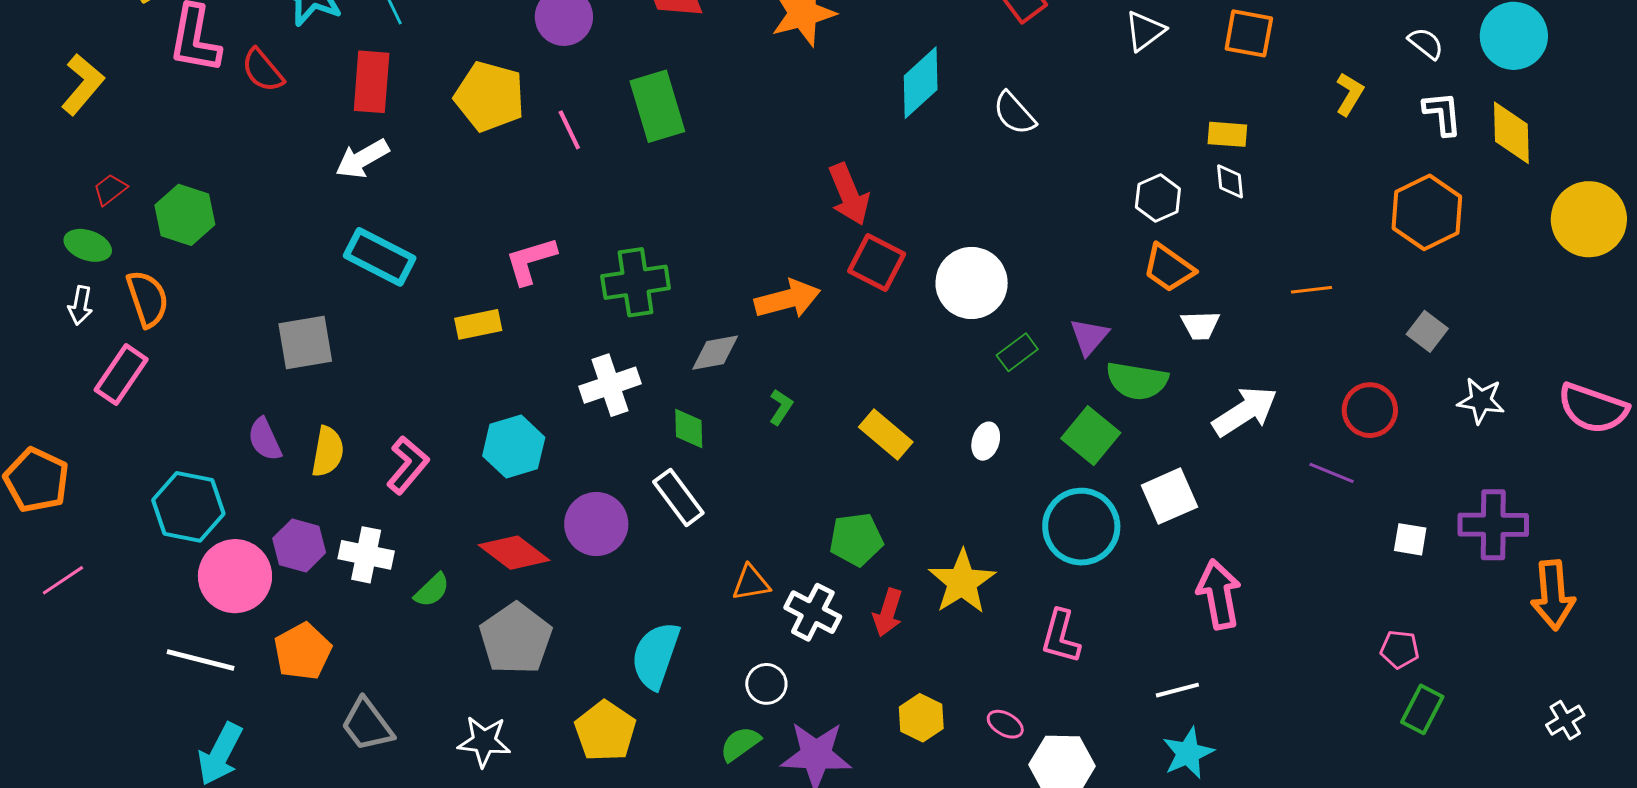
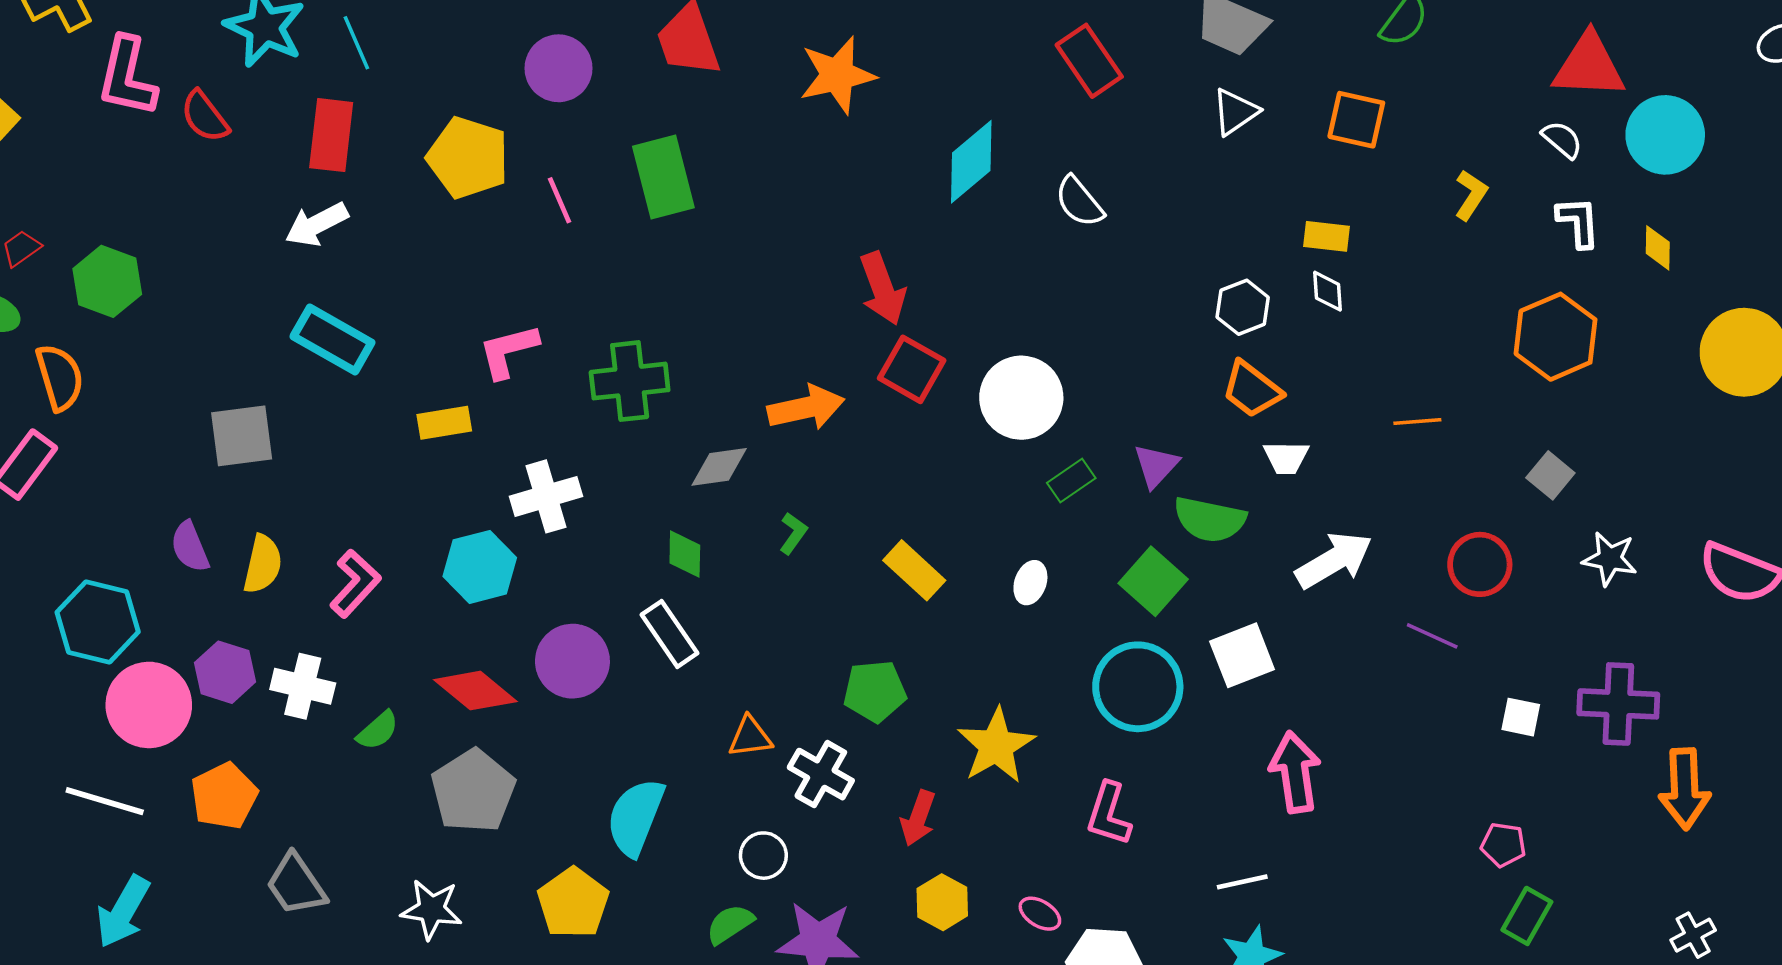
yellow diamond: (1511, 133) -> (1658, 248), size x0.6
white cross: (610, 385) -> (546, 496), moved
red arrow: (888, 613) -> (918, 818), moved

